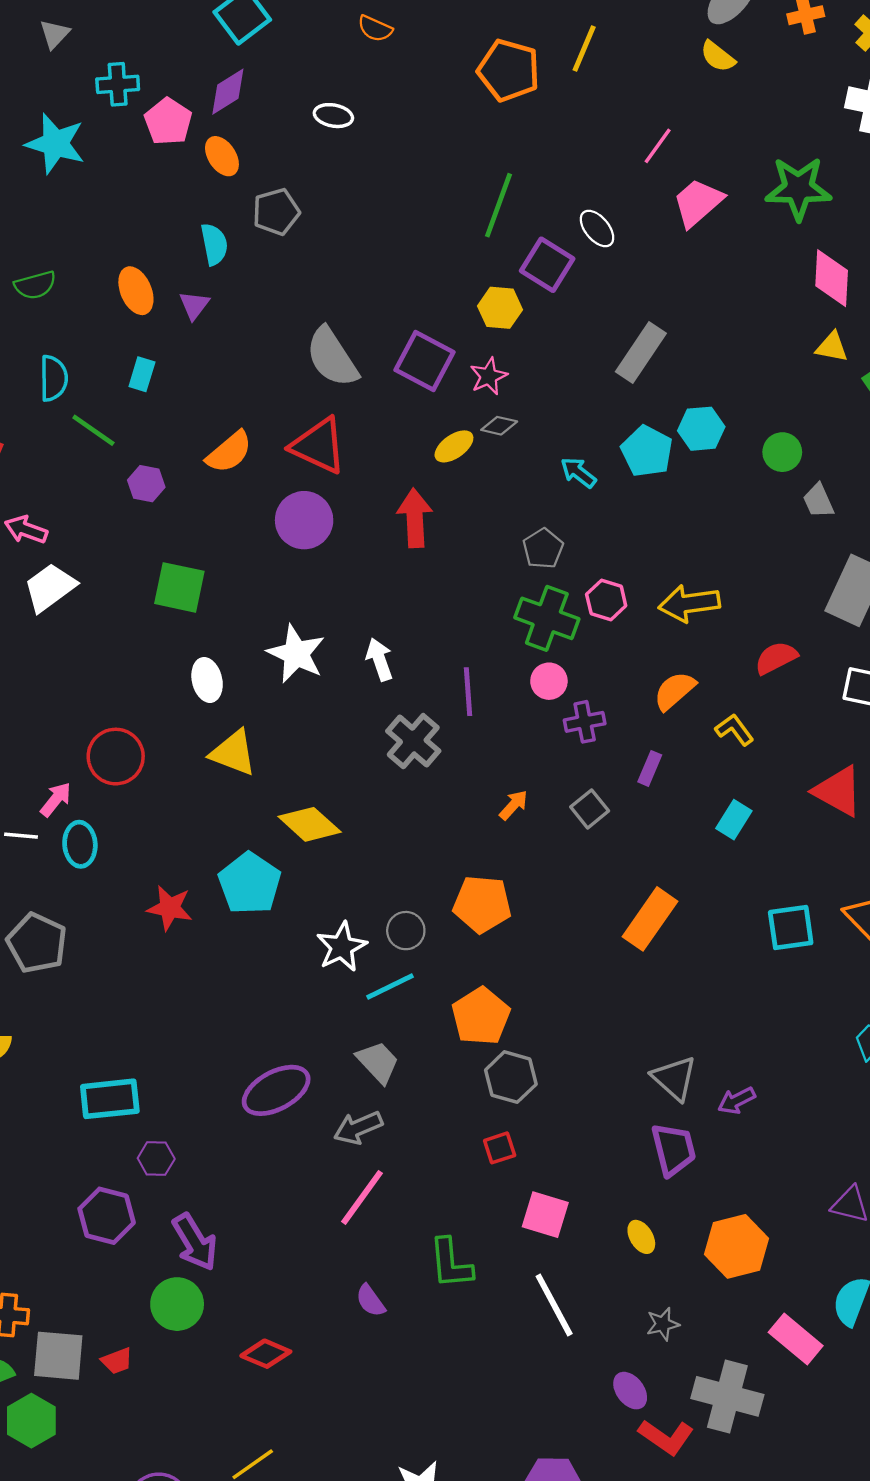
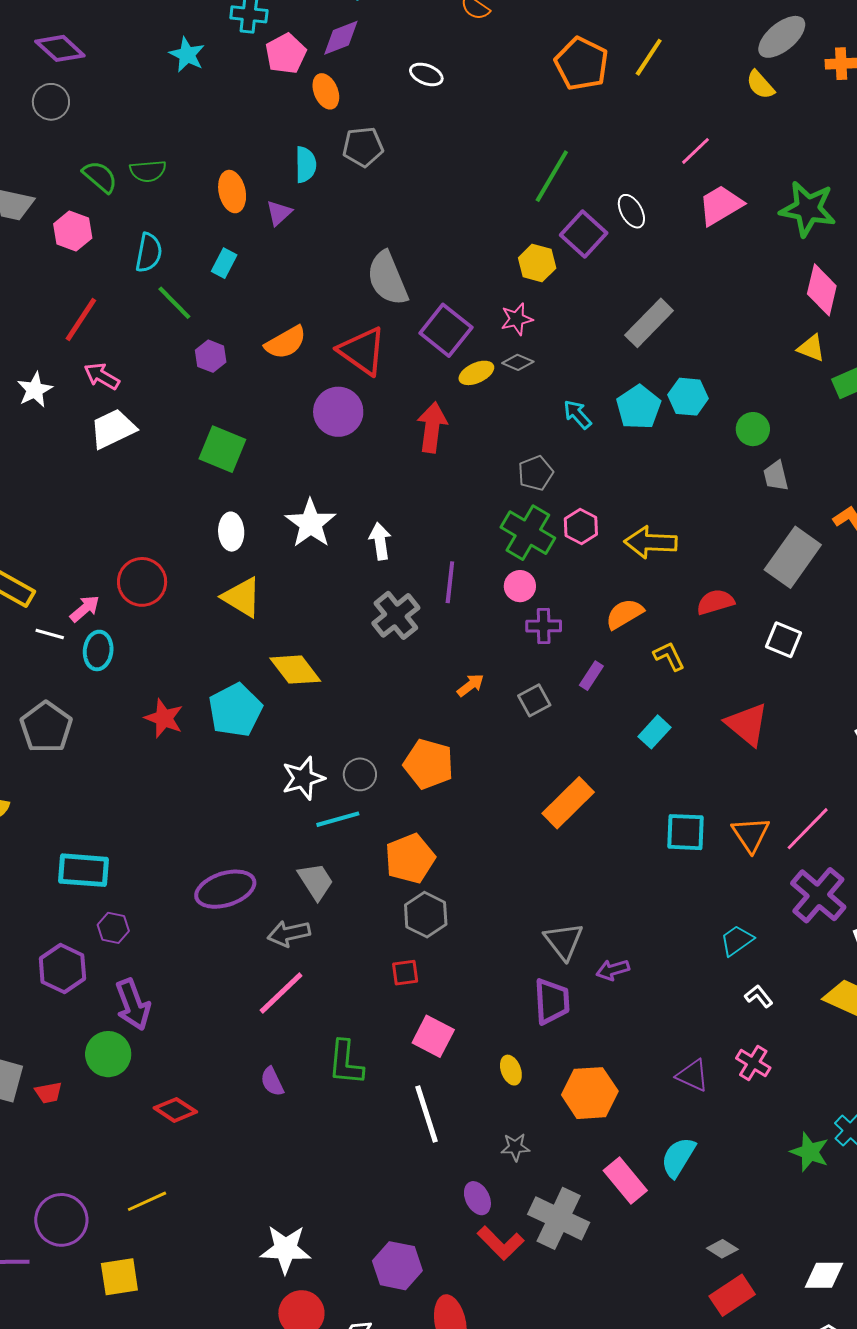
cyan star: (55, 144) -> (187, 55), size x0.7
purple square: (425, 361) -> (446, 330), moved

